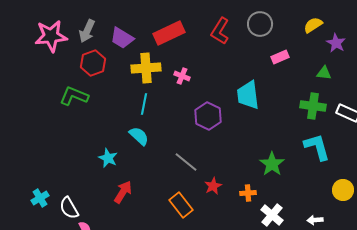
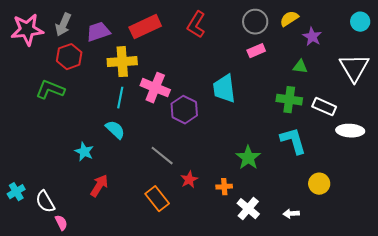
gray circle: (260, 24) -> (255, 22), moved
purple trapezoid: (122, 38) -> (98, 32), turned 130
pink cross: (182, 76) -> (155, 88), moved, size x1.8

